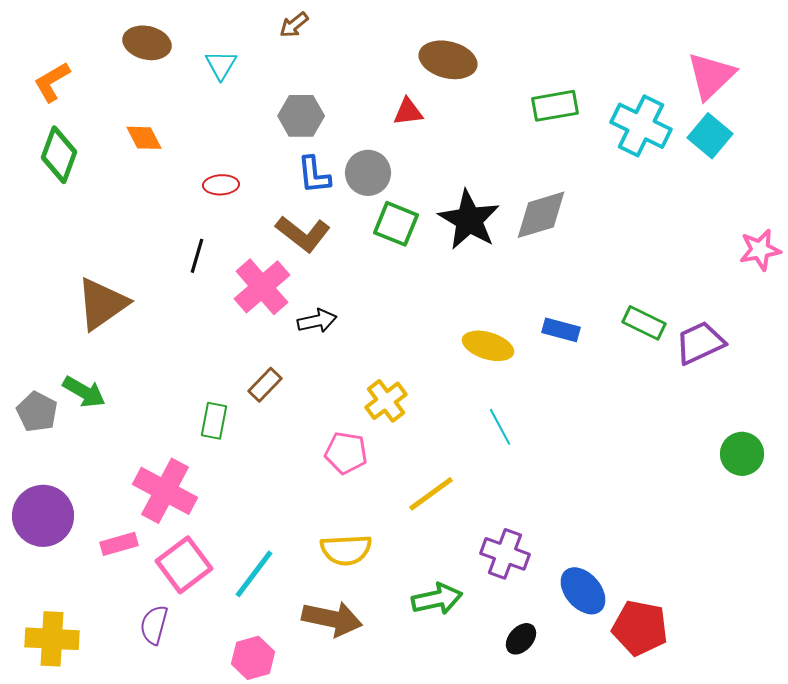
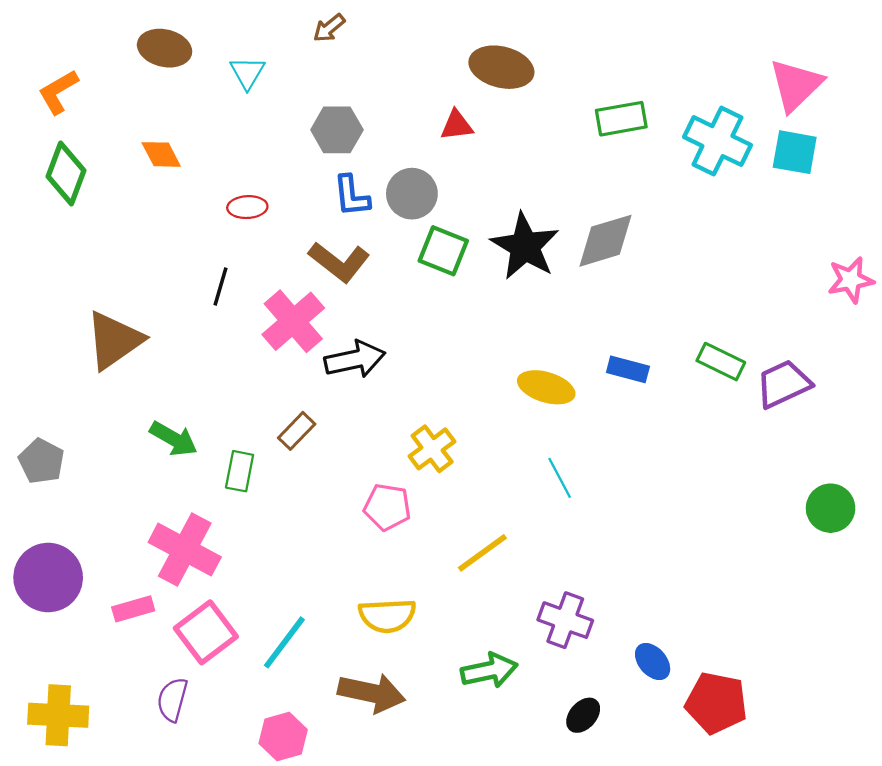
cyan square: (710, 136) -> (795, 152), turned -30
black arrow: (317, 321) -> (355, 359), size x1.4
green arrow: (84, 392) -> (173, 439), moved
blue ellipse: (583, 591) -> (653, 662), size x0.7

